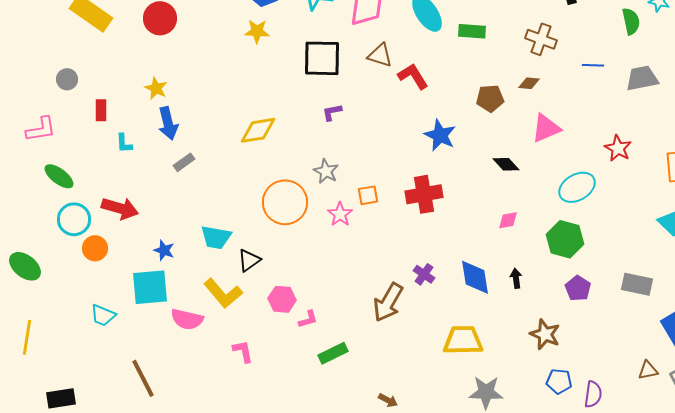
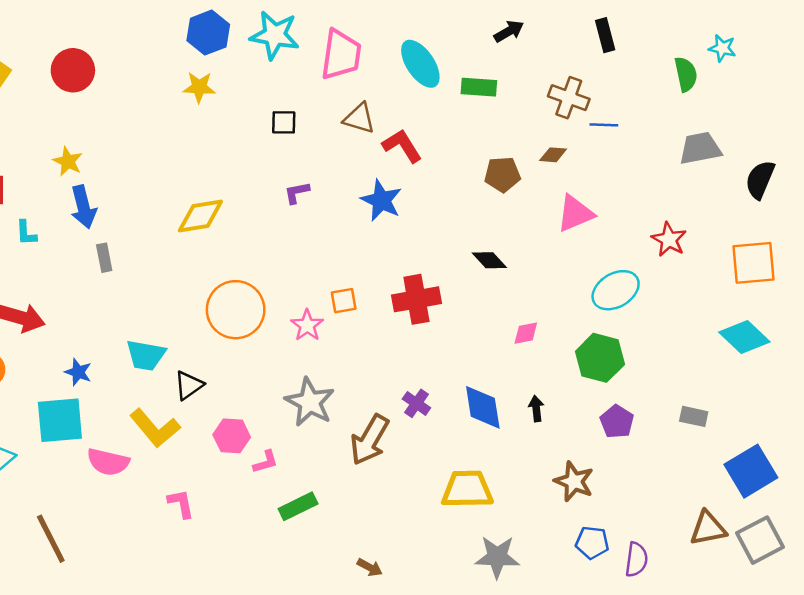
black square: (322, 58) -> (284, 122), size x0.5
blue line: (593, 65) -> (604, 125), moved
blue star: (440, 135) -> (381, 200), moved
gray rectangle: (184, 162) -> (104, 258), turned -65
black diamond: (506, 164) -> (489, 260), moved
gray star: (326, 171) -> (310, 402), moved, size x1.5
gray rectangle: (637, 284) -> (694, 416), size x0.7
brown triangle: (648, 370) -> (708, 528), size x1.4

